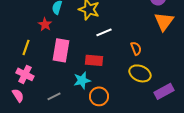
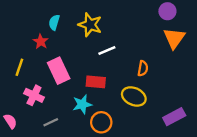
orange semicircle: (136, 48) -> (143, 68), turned 32
pink rectangle: (61, 50) -> (59, 71), turned -35
yellow ellipse: (140, 73) -> (134, 96), moved
pink cross: (25, 74) -> (34, 95), moved

